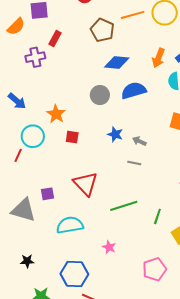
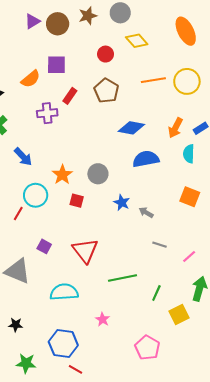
brown pentagon: (102, 30) -> (106, 91), moved
gray circle: (100, 95) -> (98, 174), moved
gray line: (134, 163) -> (159, 245), moved
purple square: (48, 194) -> (44, 246), moved, turned 32
pink pentagon: (154, 269) -> (147, 348), turned -30

